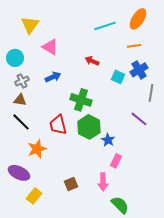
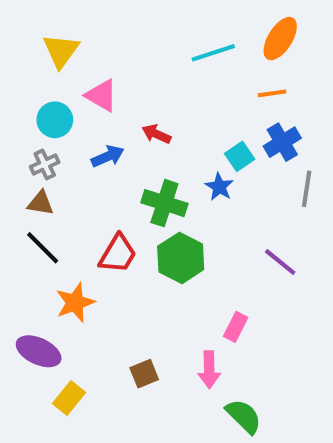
cyan circle: (15, 58) -> (55, 120), moved
red arrow: (92, 61) -> (156, 134), moved
cyan square: (118, 77) -> (240, 156), turned 32
purple line: (139, 119) -> (280, 262), moved
red trapezoid: (58, 125) -> (118, 254), turned -135
blue star: (108, 140) -> (219, 187), moved

